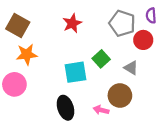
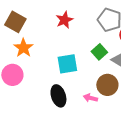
orange star: (27, 54) -> (23, 48), turned -30
green square: (101, 59) -> (99, 52), moved

